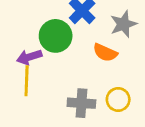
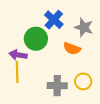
gray star: (123, 24) -> (84, 27), turned -30
purple arrow: (29, 57) -> (18, 55), turned 30

